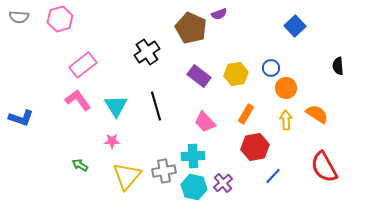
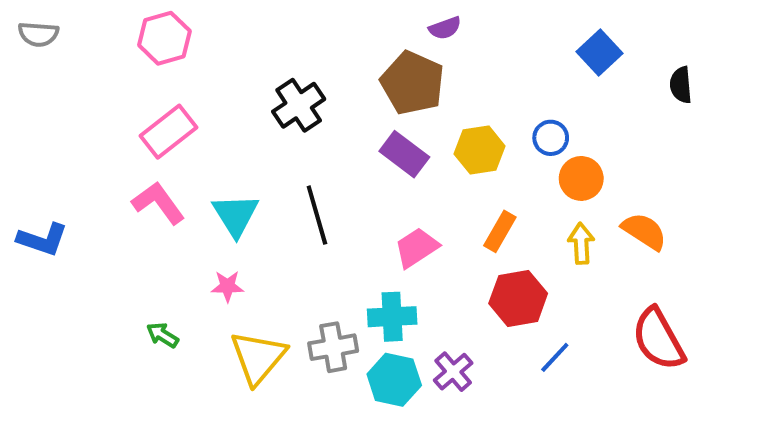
pink hexagon: (60, 19) -> (164, 38), moved
brown pentagon: (191, 28) -> (412, 83), moved
black semicircle: (338, 66) -> (681, 85), moved
pink trapezoid: (205, 122) -> (417, 248), turned 100

